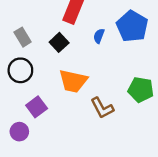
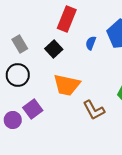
purple circle: (19, 132) -> (13, 120), moved

